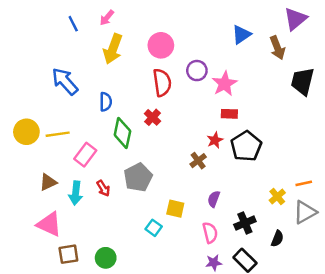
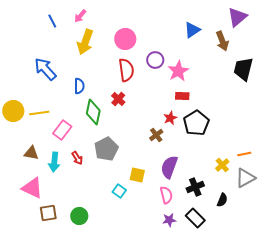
brown triangle: (48, 182) -> (31, 153), turned 35
purple semicircle: (214, 199) -> (169, 167), size x1.6

